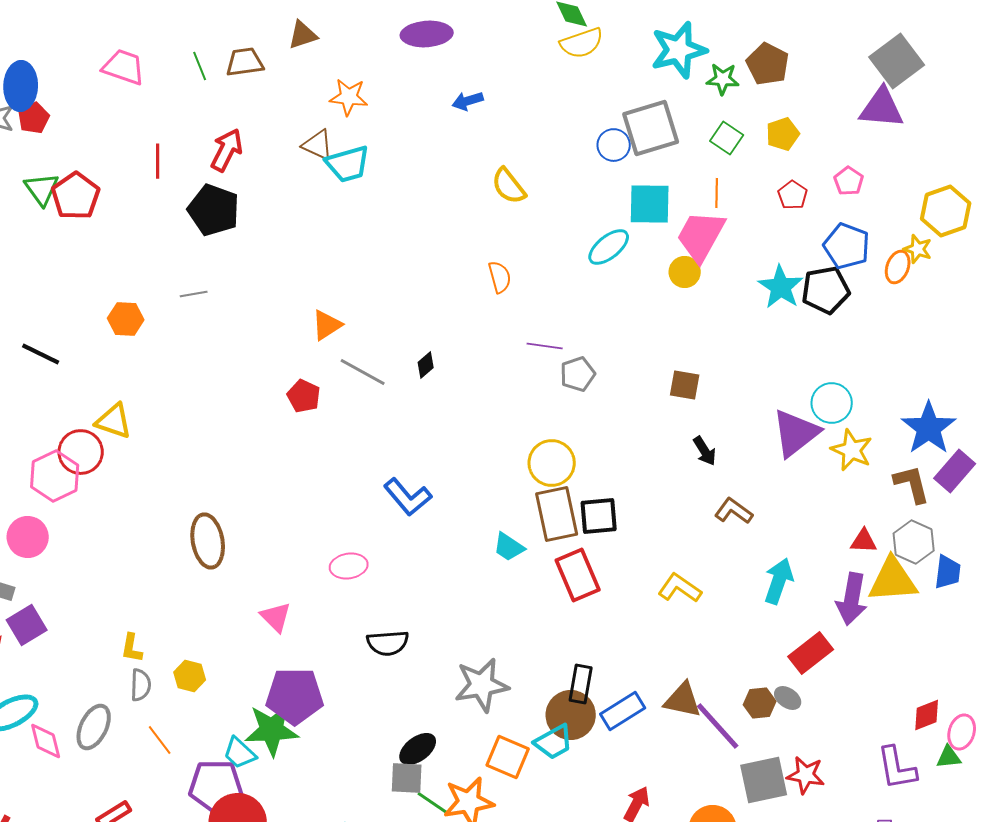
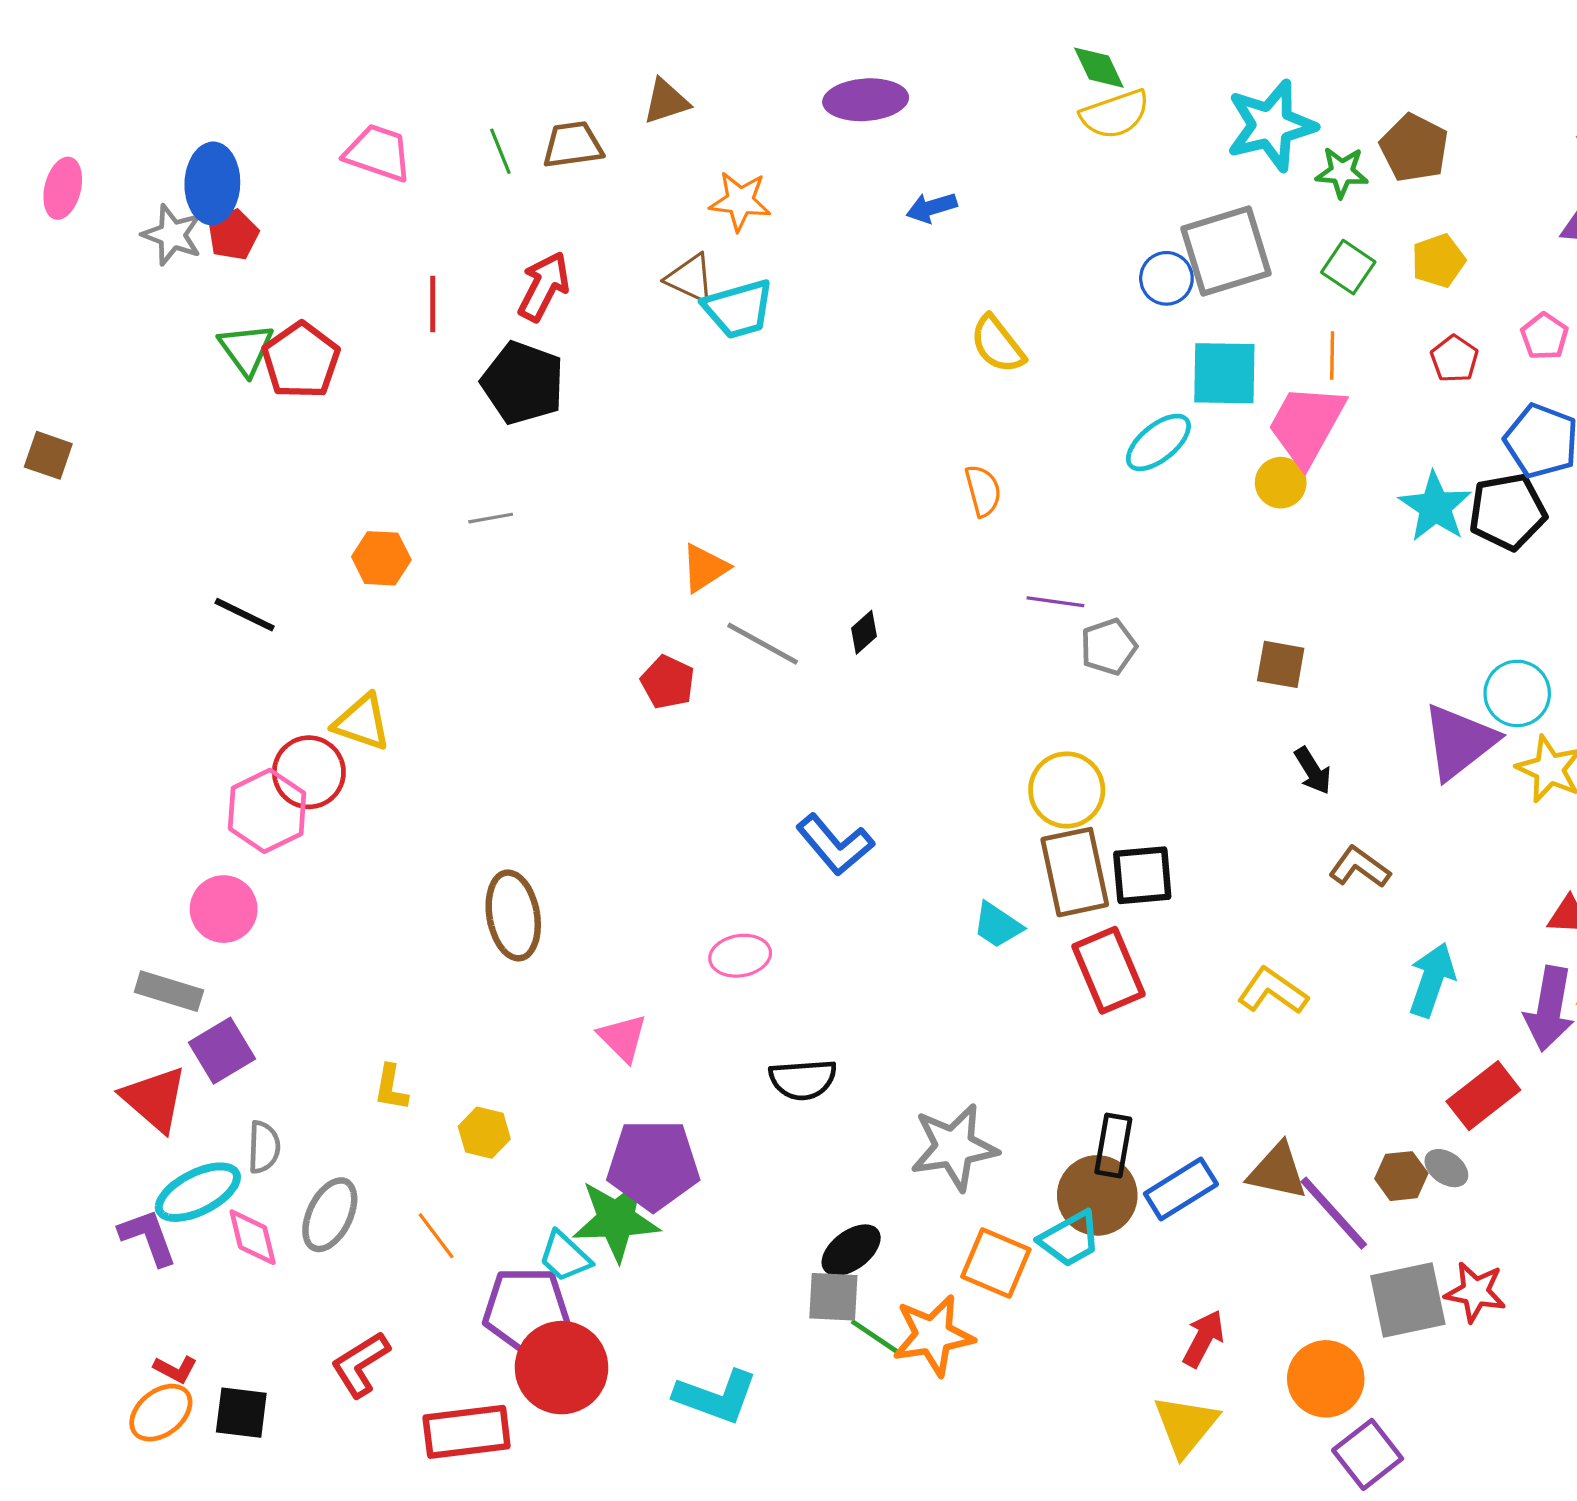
gray semicircle: (141, 685) -> (264, 1147), moved

